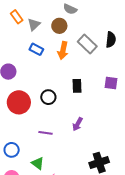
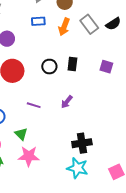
black semicircle: (111, 40) -> (113, 24), turned 42
blue rectangle: (36, 49) -> (38, 21), turned -40
black circle: (48, 97) -> (49, 67), moved

